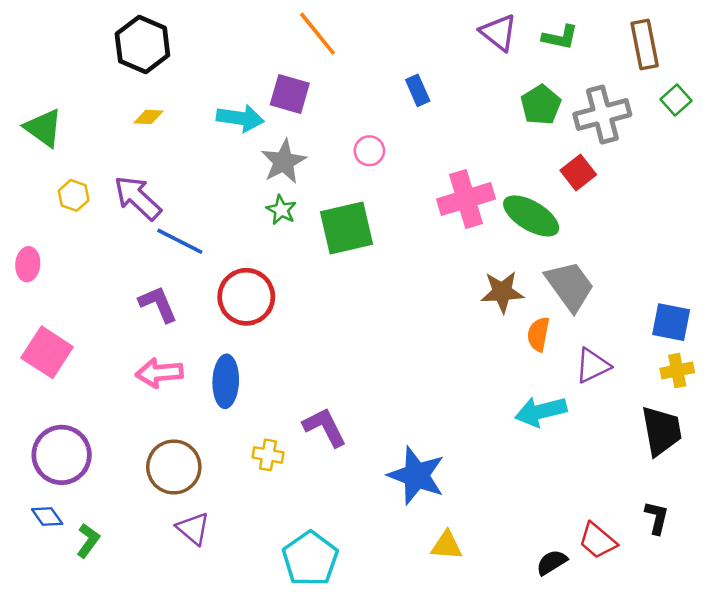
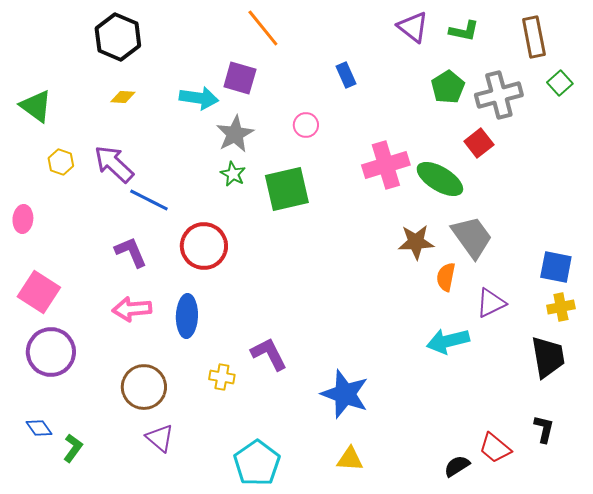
purple circle: (62, 455) -> (51, 352), moved
yellow triangle: (447, 545) -> (350, 459), moved

